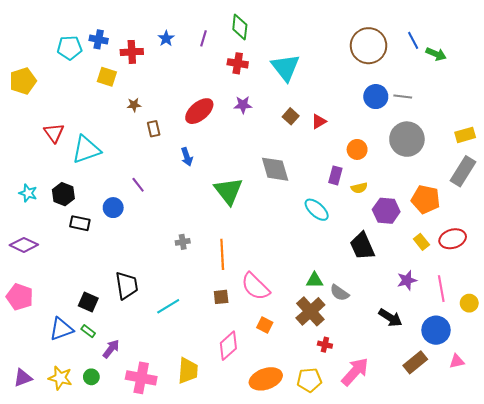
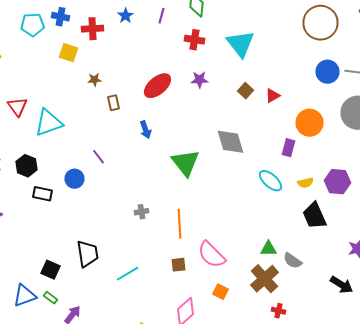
orange circle: (357, 149) -> (310, 123), size x1.4
yellow semicircle: (359, 188) -> (306, 183), moved

